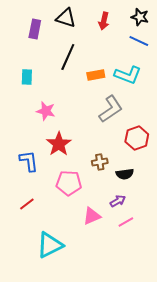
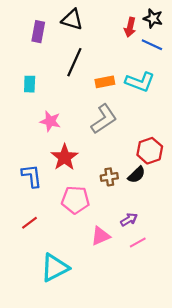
red arrow: (104, 21) -> (130, 27), moved
gray L-shape: (111, 109) -> (104, 119), moved
black semicircle: (125, 174) -> (137, 175), moved, turned -36

